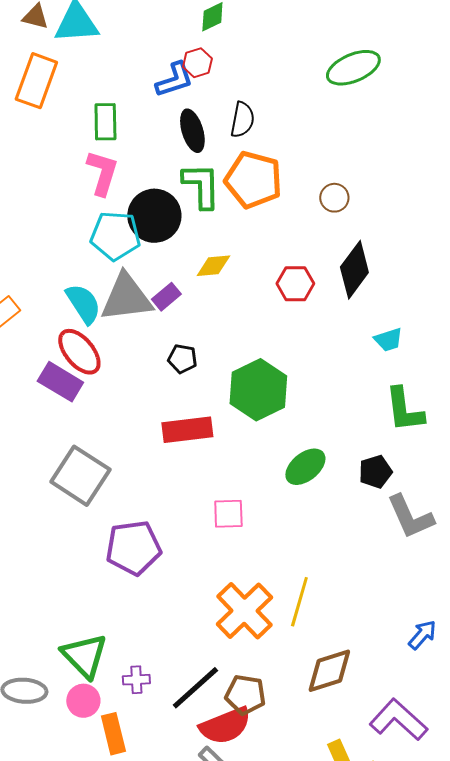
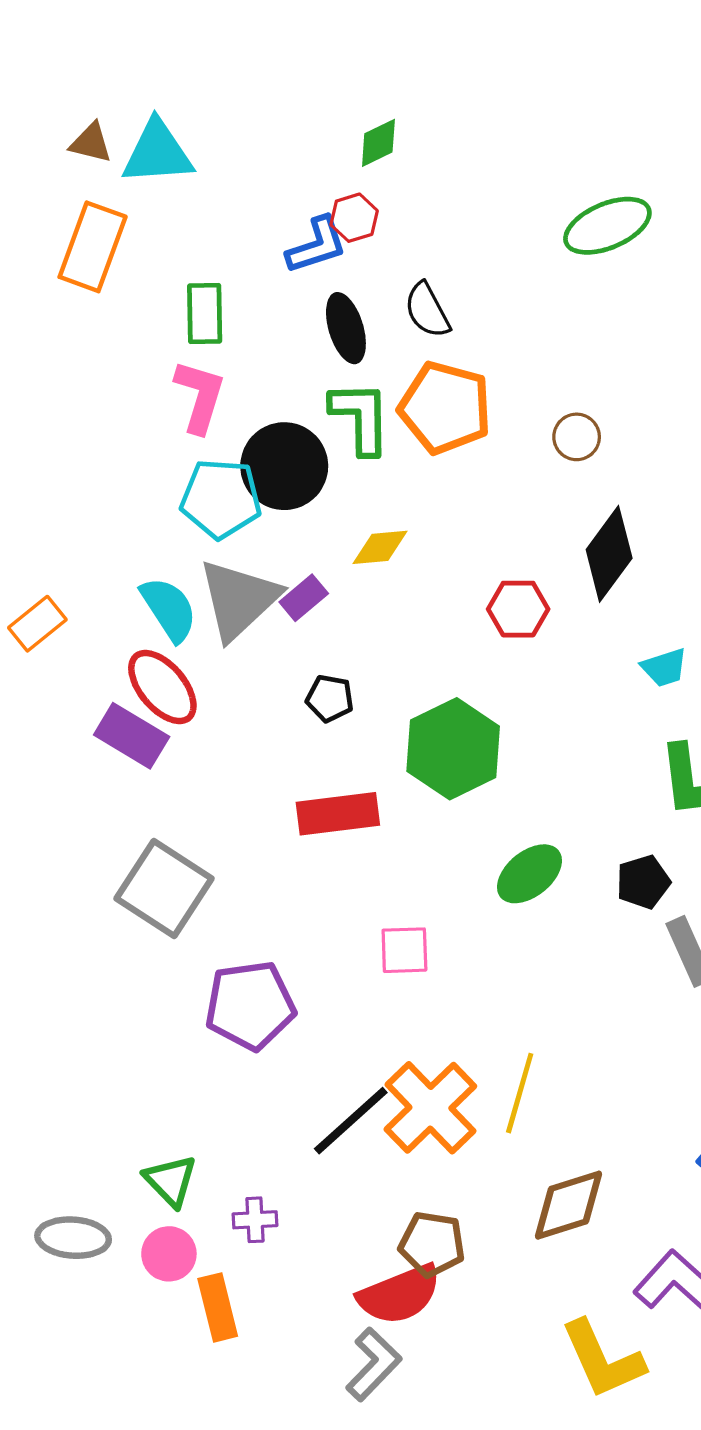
black semicircle: (242, 120) -> (427, 310), turned 141
red hexagon: (295, 284) -> (518, 609), moved
gray triangle: (126, 298) -> (239, 599), turned -36
green triangle: (84, 656) -> (171, 1181), size x0.7
black line: (195, 688) -> (351, 1121), moved

